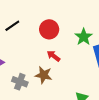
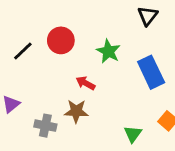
red circle: (49, 29) -> (61, 40), moved
green star: (84, 37) -> (108, 51), moved

